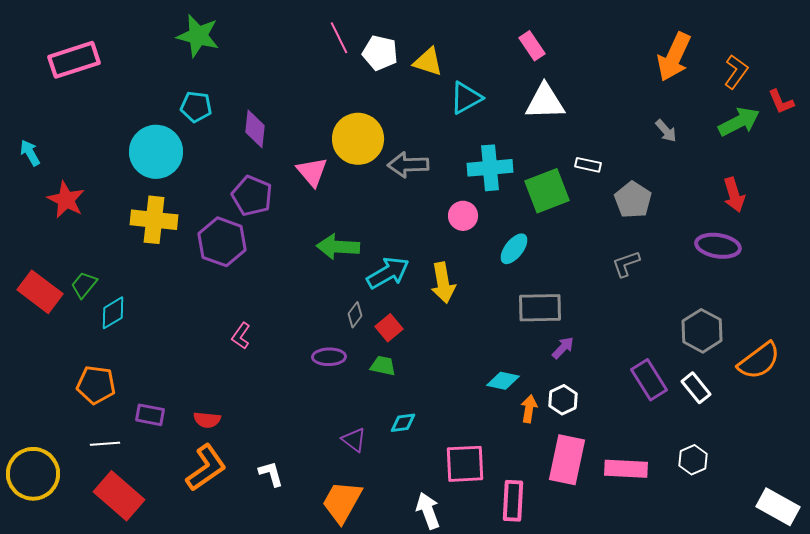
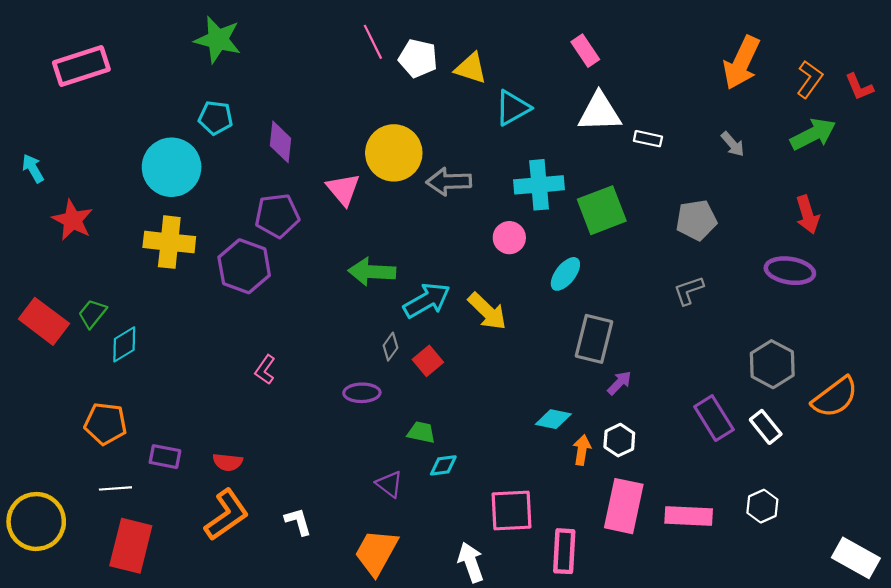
red L-shape: (781, 102) -> (859, 87), moved
white rectangle: (588, 165) -> (648, 139), moved
purple pentagon: (252, 196) -> (277, 216), turned -30
gray pentagon: (633, 200) -> (696, 220), turned 30
yellow arrow: (443, 283) -> (487, 311), turned -36
gray rectangle: (540, 308) -> (594, 339), turned -75
green trapezoid: (383, 366) -> (421, 432), moved
red rectangle: (119, 496) -> (131, 546), turned 63

